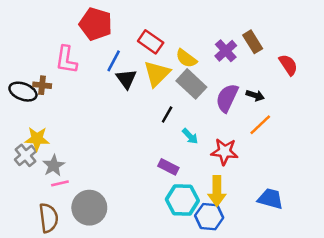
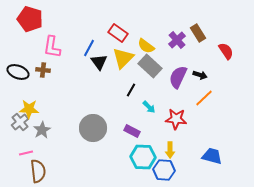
red pentagon: (96, 24) -> (30, 19), moved
brown cross: (42, 85) -> (43, 70), moved
pink line: (60, 183) -> (26, 153), moved
yellow arrow: (217, 191) -> (170, 150), size x0.7
gray circle: (89, 208) -> (93, 128), moved

